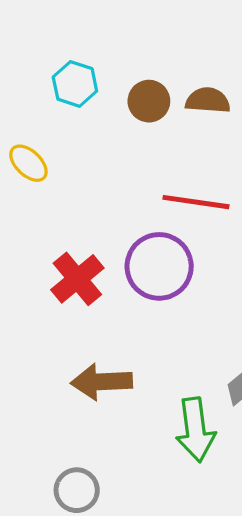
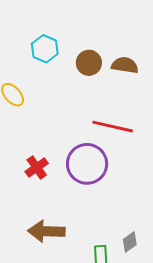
red cross: (77, 279) -> (37, 167), size x0.7

